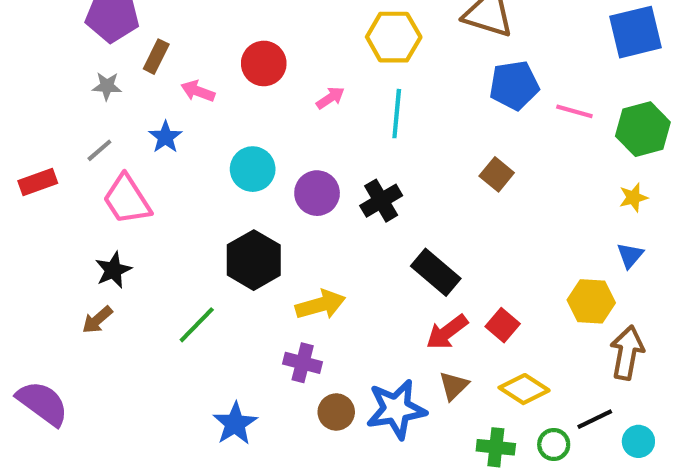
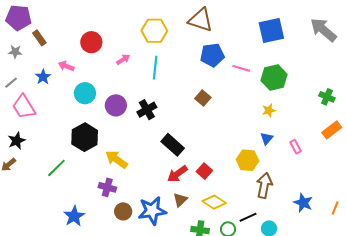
brown rectangle: (156, 57) -> (39, 38), turned -63
pink arrow: (198, 91) -> (66, 66), moved
yellow arrow: (320, 305) -> (116, 159), turned -130

